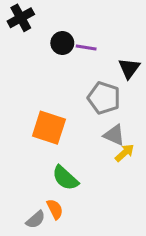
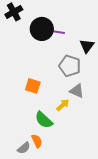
black circle: (62, 43) -> (42, 29), size x1.5
orange square: (49, 128) -> (33, 86), size x0.7
yellow arrow: (125, 153) -> (63, 105), moved

